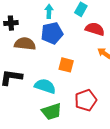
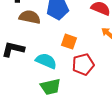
red pentagon: (86, 100) -> (83, 64), moved

